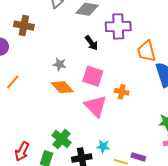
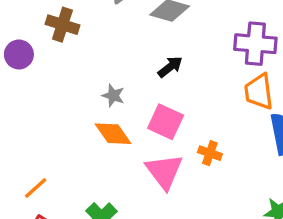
purple cross: (118, 26) -> (255, 44), moved
black arrow: (91, 43) -> (170, 67), turned -98
orange line: (13, 82) -> (36, 188), moved

